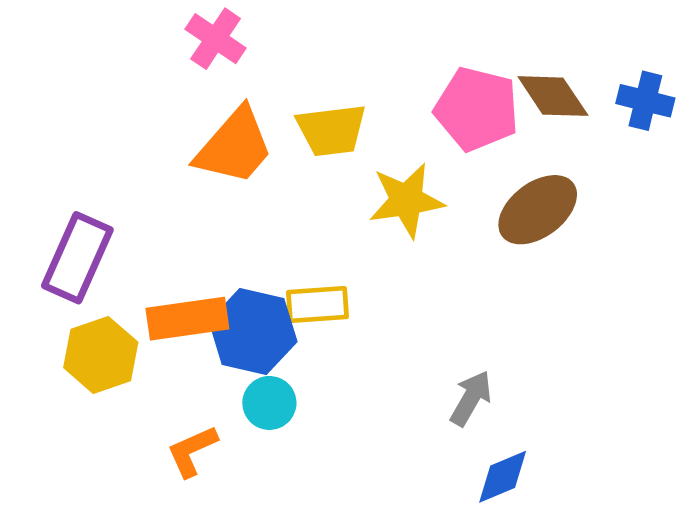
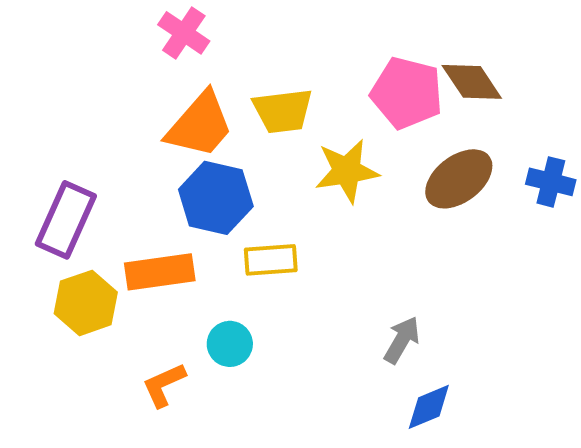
blue cross: (645, 101) -> (551, 182), moved
blue hexagon: (253, 332) -> (216, 198), moved

